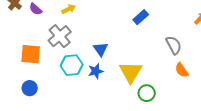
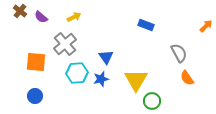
blue rectangle: (141, 17) -> (146, 25), turned 63

